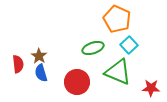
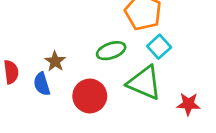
brown star: (39, 56) -> (55, 61), moved

